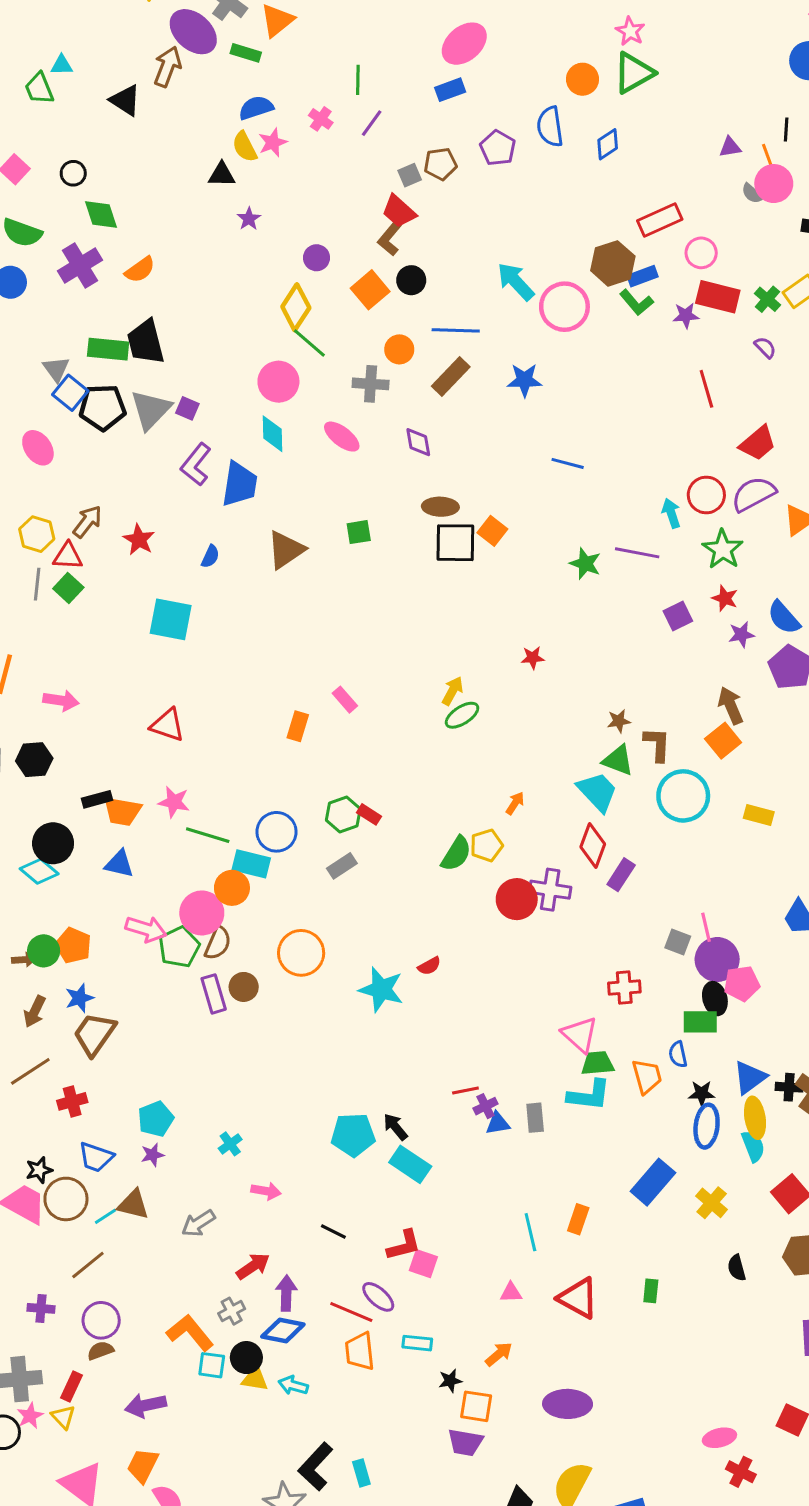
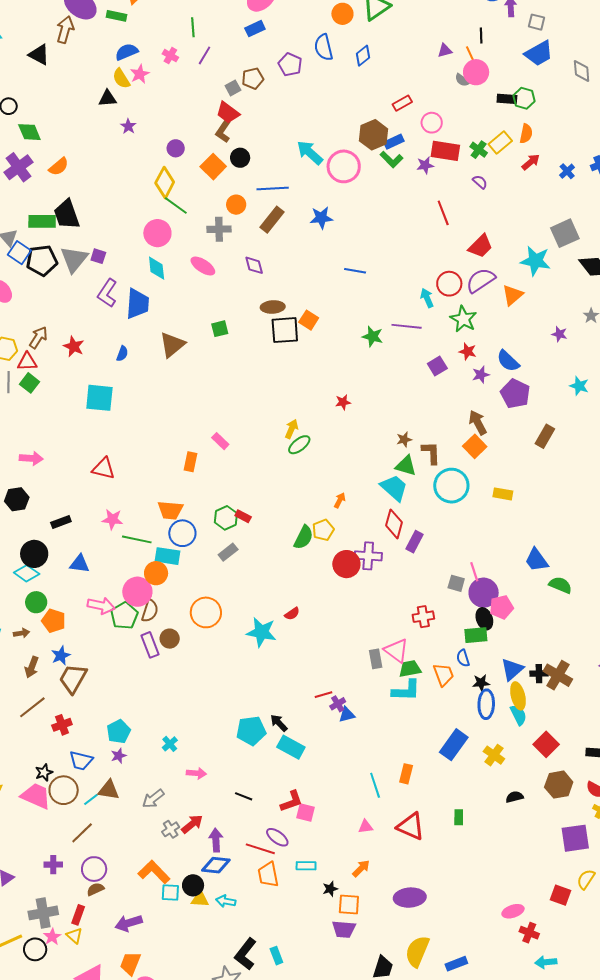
red rectangle: (660, 220) -> (402, 103), size x0.7
orange trapezoid: (122, 811) -> (170, 510), moved
green circle: (44, 951) -> (36, 602), moved
gray rectangle: (535, 1118) -> (376, 659), moved
black semicircle: (737, 1268) -> (515, 797), turned 96
gray cross: (232, 1311) -> (171, 829), moved

